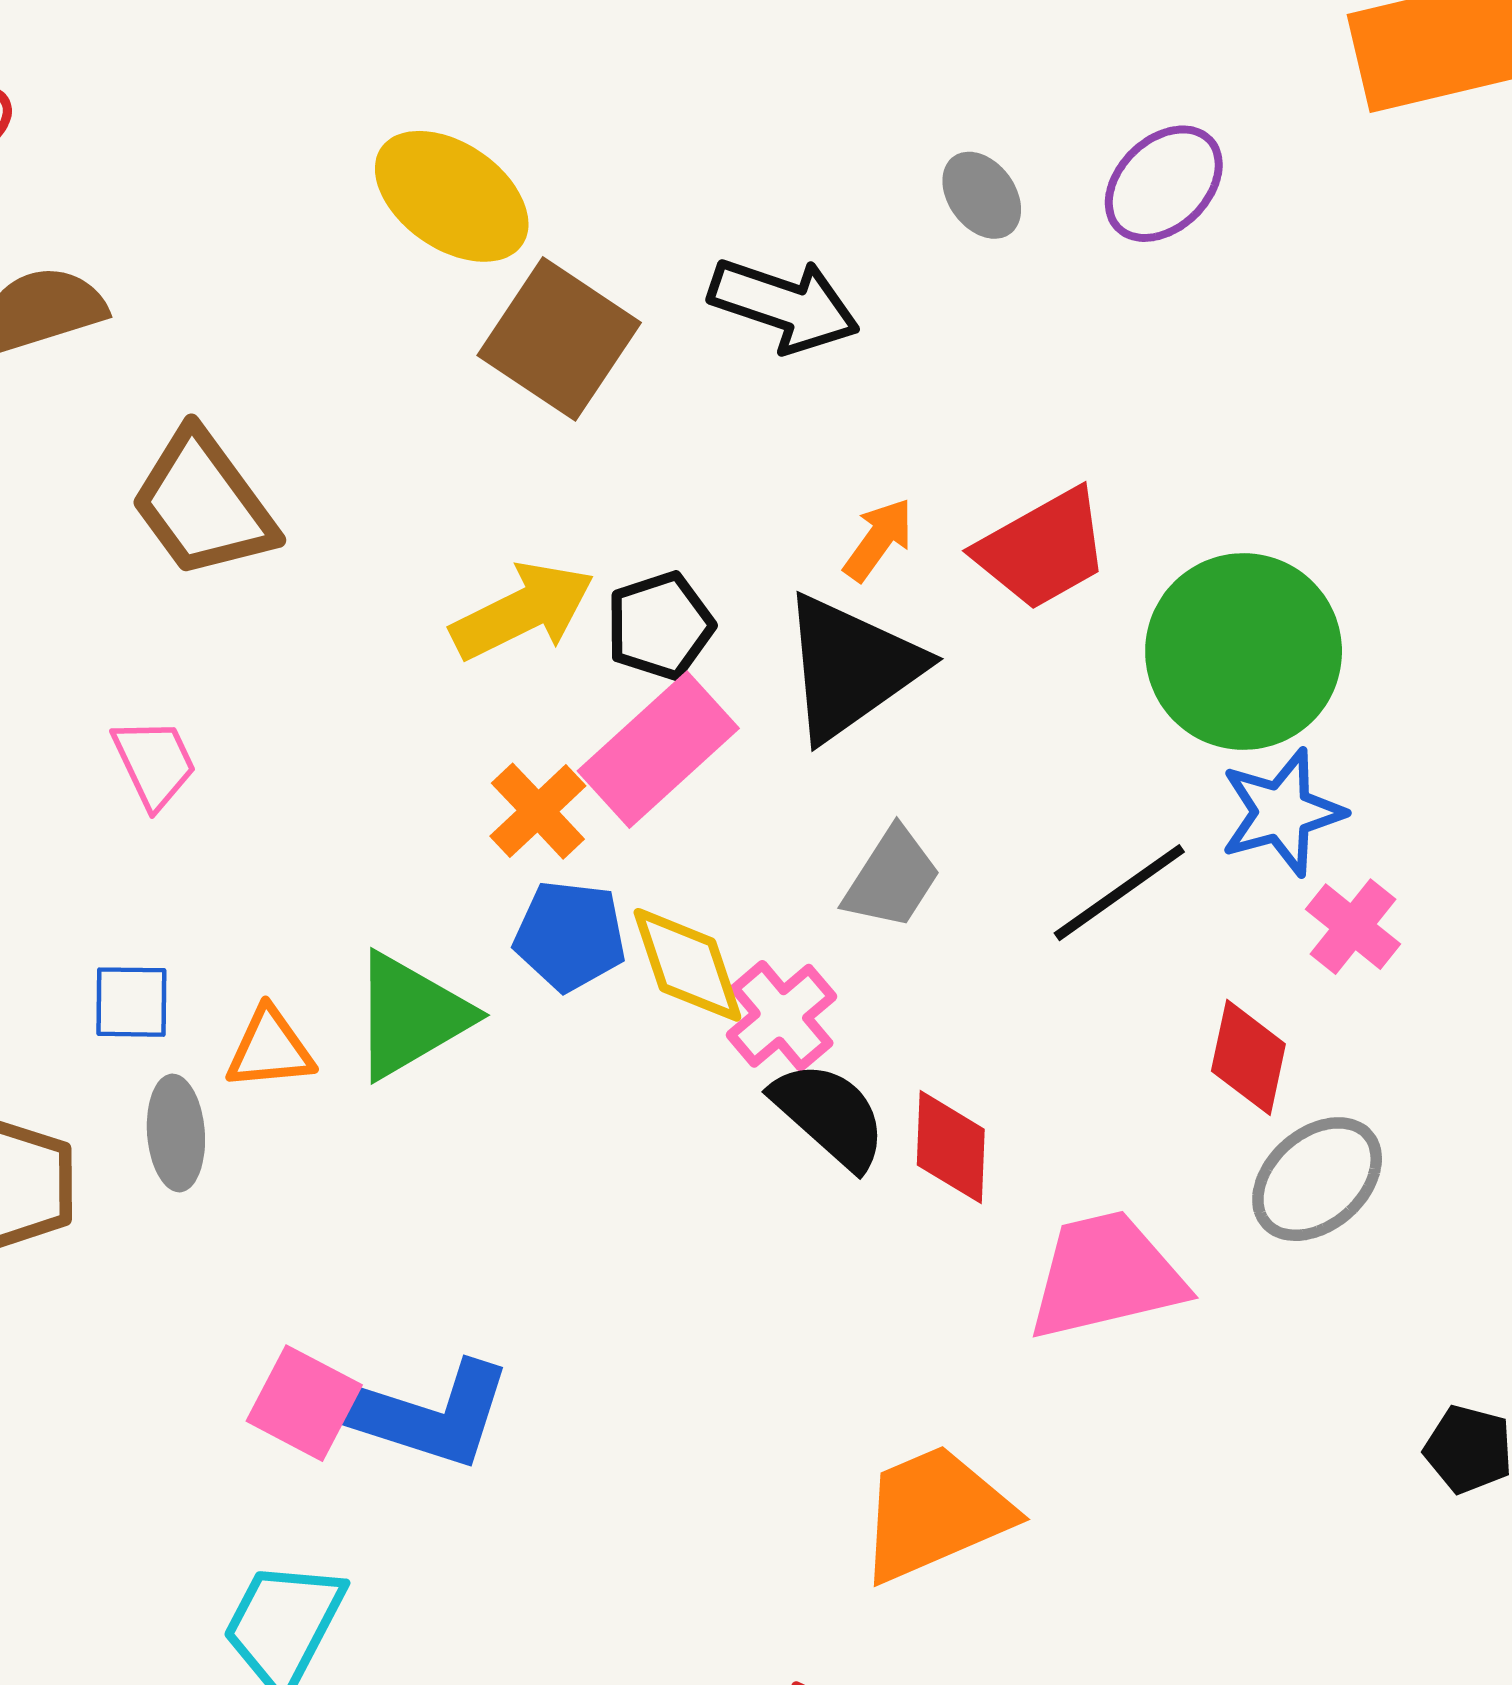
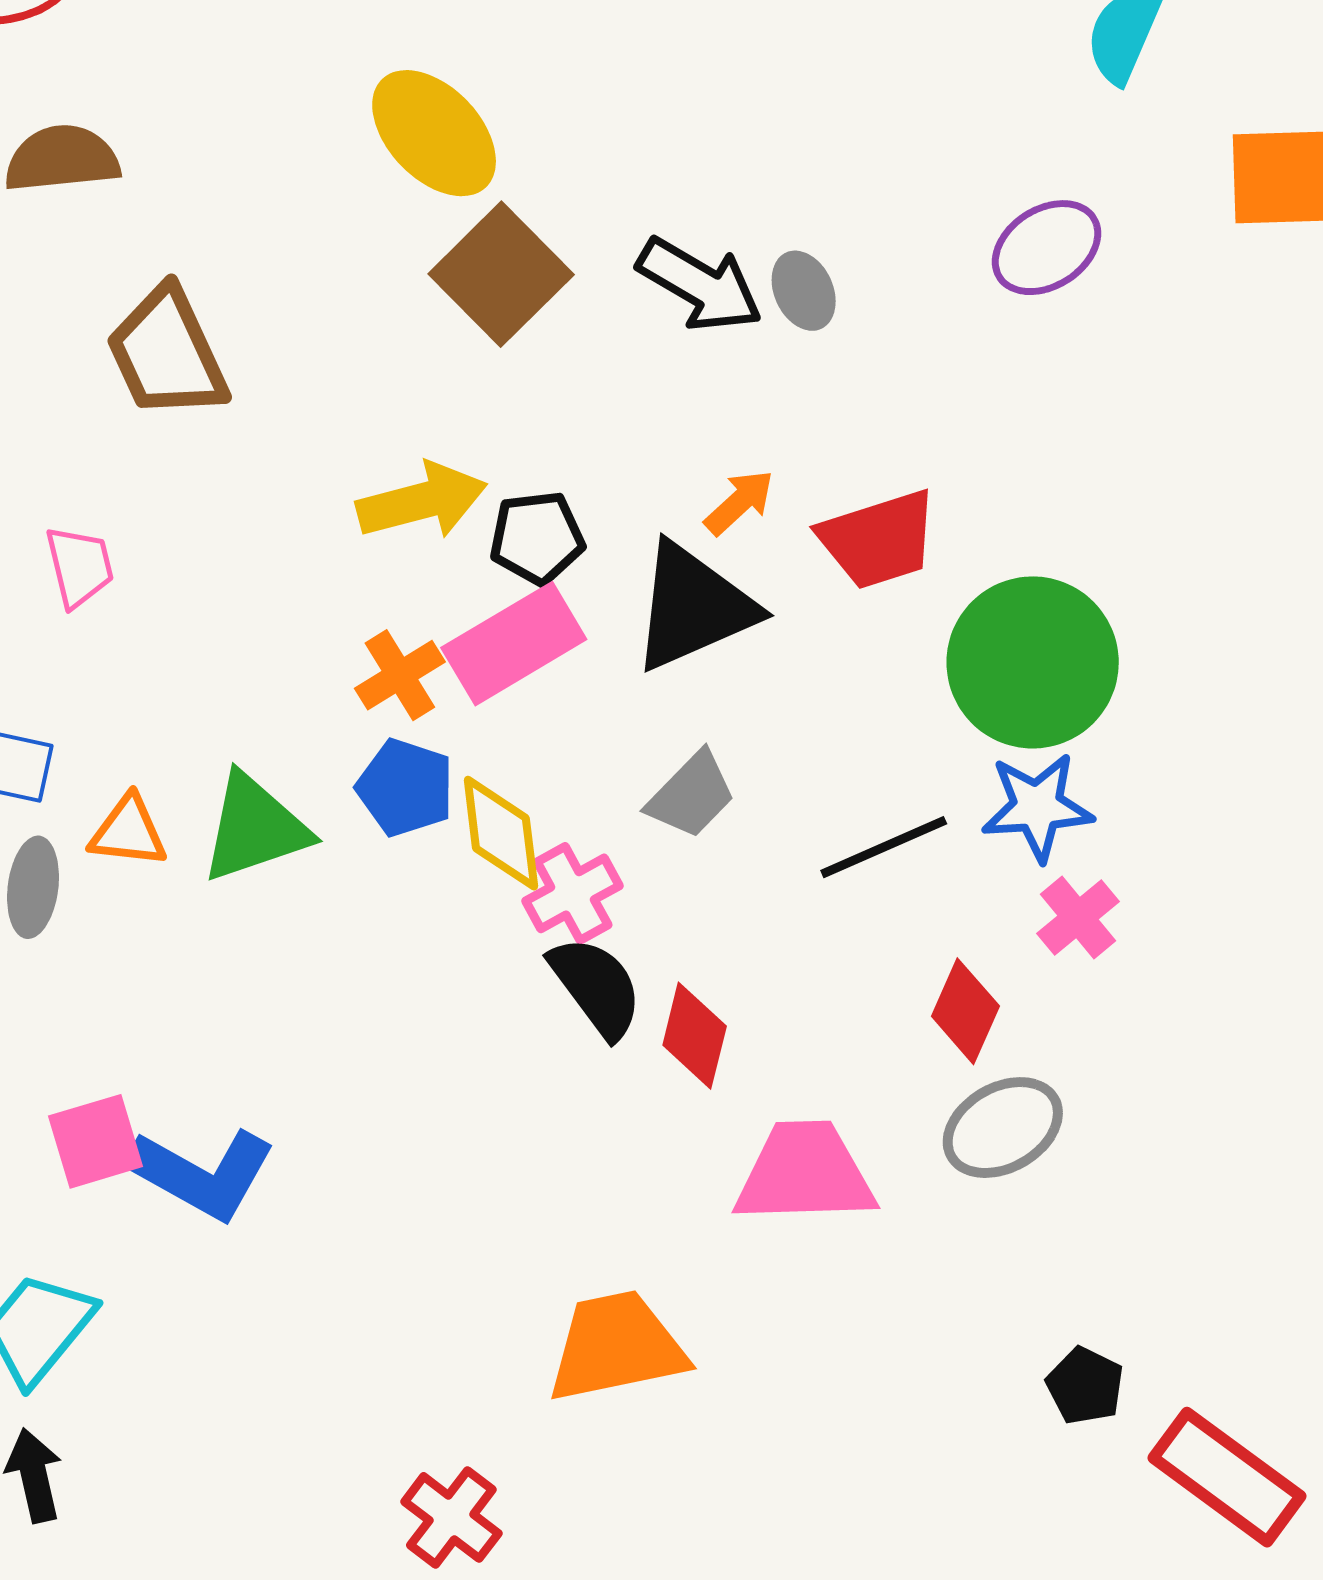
gray ellipse: (982, 195) -> (804, 291), moved
pink square: (304, 1403) -> (95, 1141), turned 34

